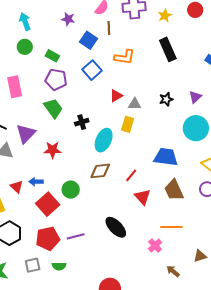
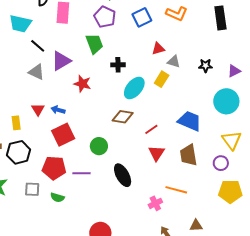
green circle: (71, 190) -> (99, 146), moved

